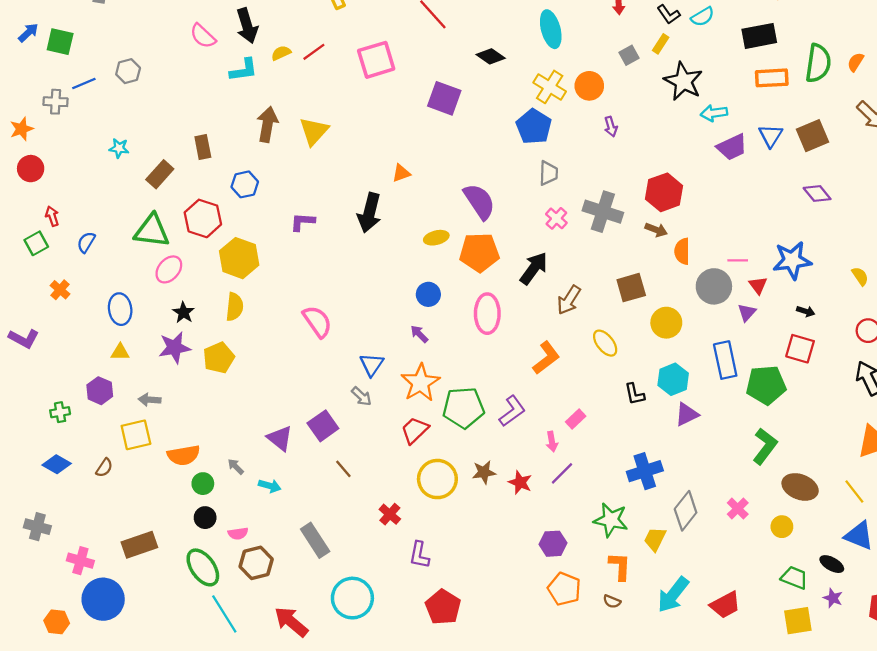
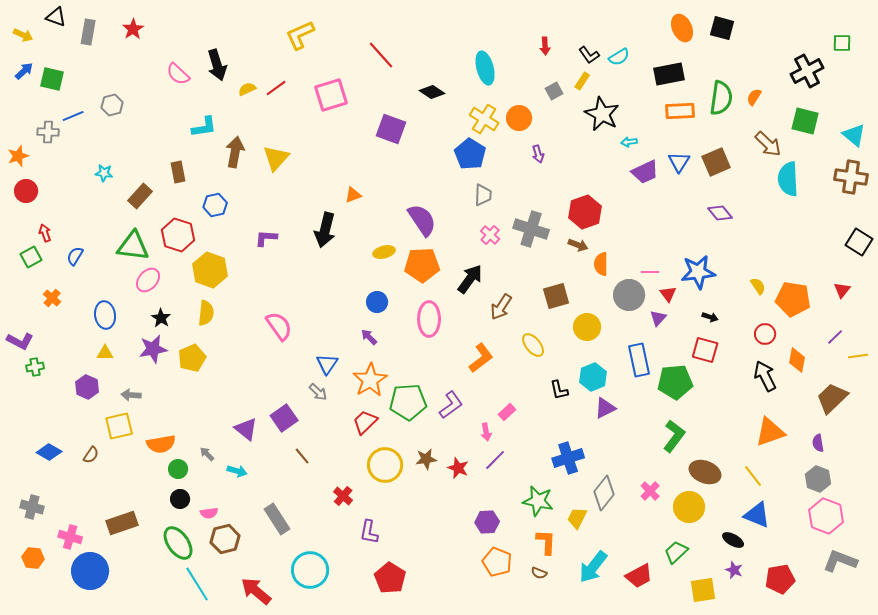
cyan L-shape: (244, 70) -> (204, 127), moved
cyan arrow: (714, 113) -> (629, 142), size x0.7
green cross: (60, 412) -> (35, 367), moved
yellow circle: (782, 527) -> (689, 507), size x1.6
green trapezoid: (794, 578) -> (676, 552), moved, turned -65
orange hexagon: (57, 622) -> (33, 558), moved

